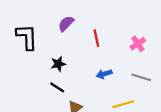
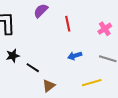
black star: (58, 64) -> (13, 56), moved

